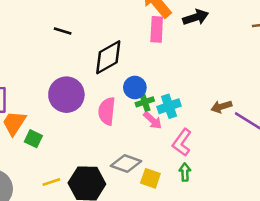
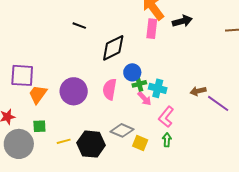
purple circle: (66, 95) -> (74, 91), moved
cyan cross: (169, 106) -> (158, 88), turned 30
green square: (33, 139) -> (39, 126), moved, turned -32

